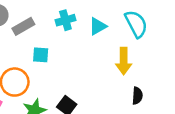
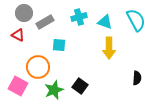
cyan triangle: (98, 26) -> (105, 22), turned 49
yellow arrow: (124, 61) -> (109, 48), moved

